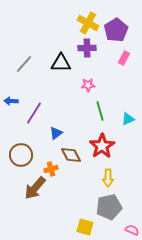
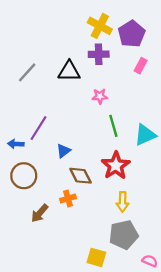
blue arrow: (11, 101) -> (16, 144), moved
cyan triangle: (128, 119) -> (145, 135), size x1.5
orange cross: (51, 169) -> (68, 198), moved
brown arrow: (35, 188) -> (40, 213), size x0.7

